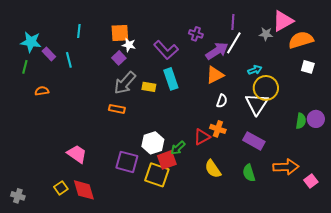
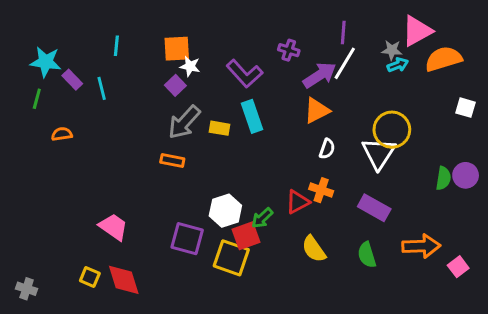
white square: (308, 67) -> (466, 108), moved
cyan arrow: (255, 70) -> (398, 65), moved
yellow square: (61, 188) -> (90, 277), turned -32

